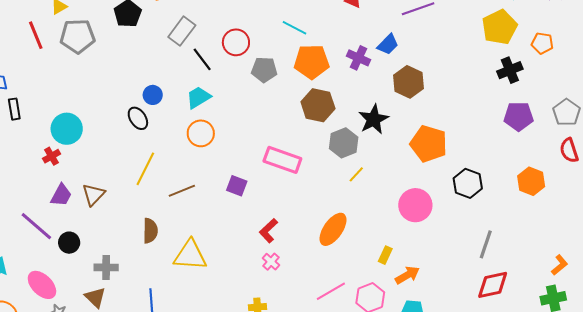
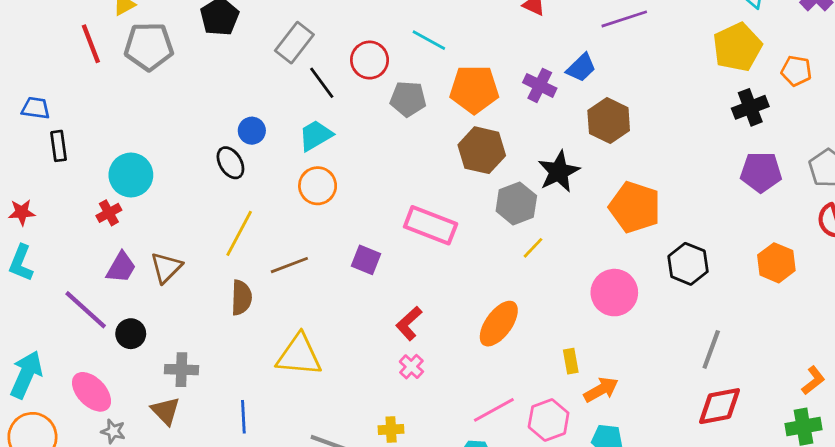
cyan line: (294, 28) -> (429, 40), moved
brown semicircle: (150, 231) -> (241, 298), moved
yellow rectangle: (385, 255) -> (571, 361), turned -36

